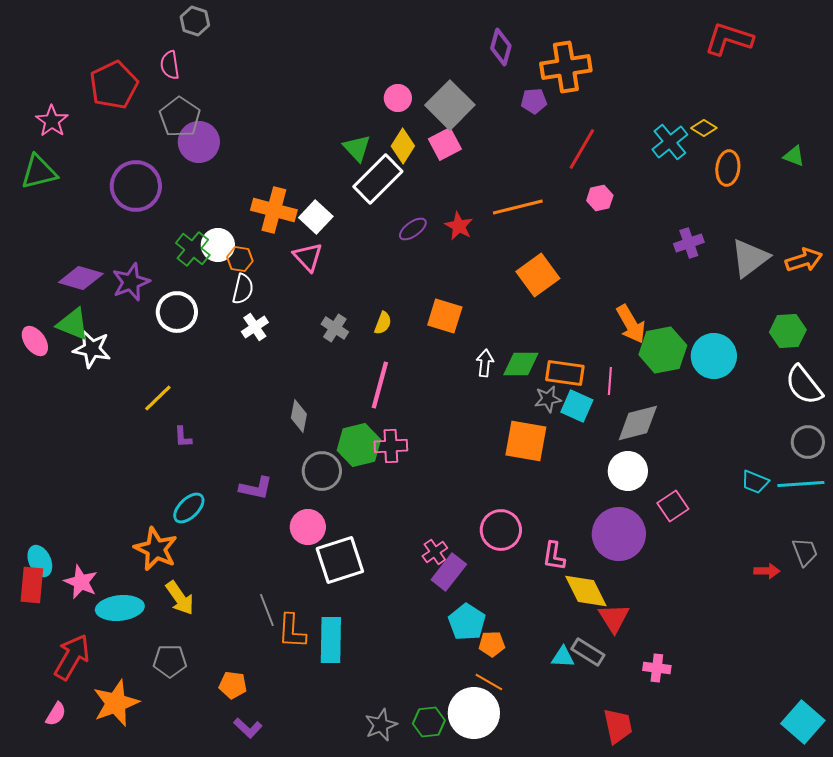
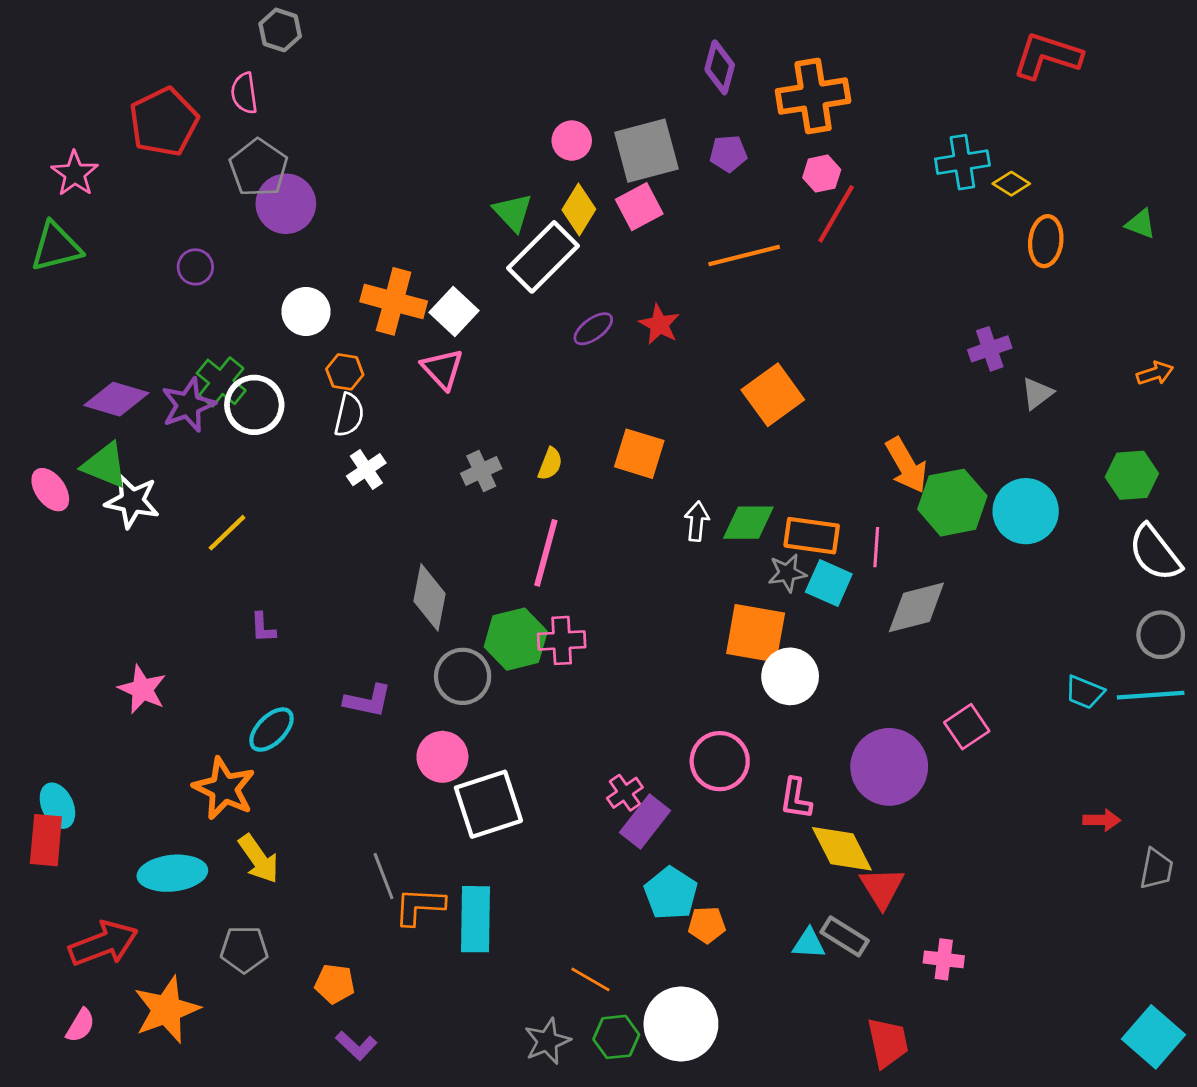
purple pentagon: (534, 101) -> (728, 153), moved
gray square: (450, 105) -> (646, 151), turned 30
cyan cross: (670, 142) -> (962, 162), moved, turned 30
purple circle: (136, 186) -> (195, 267), size x0.5
pink hexagon: (600, 198) -> (822, 174), moved
orange line: (518, 207) -> (744, 255), moved
white circle: (218, 245) -> (306, 312), moved
green cross: (193, 249) -> (221, 382), moved
gray triangle: (750, 258) -> (1037, 393), moved, size x0.6
orange arrow: (804, 260) -> (1155, 373), size x0.7
white circle: (177, 312) -> (254, 405), moved
gray cross: (335, 328) -> (481, 471), turned 32
yellow line: (158, 398) -> (227, 533), moved
gray diamond: (299, 416) -> (430, 597), size x1.4
white circle: (628, 471) -> (790, 676), moved
gray trapezoid: (805, 552) -> (1156, 869), moved, turned 32
pink star: (81, 582) -> (142, 689), moved
orange L-shape: (292, 631) -> (419, 906), turned 90
red arrow: (72, 657) -> (103, 944), turned 39
orange line: (489, 682) -> (590, 979), moved

